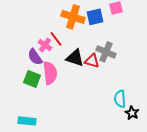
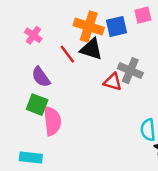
pink cross: (45, 45) -> (33, 35), moved
black triangle: (75, 58) -> (91, 49), moved
pink semicircle: (50, 73) -> (52, 121), moved

